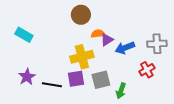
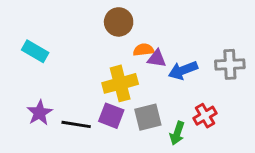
purple triangle: (107, 40) -> (157, 59), turned 40
red cross: (147, 70) -> (205, 116), moved
purple square: (76, 79) -> (111, 116), turned 30

